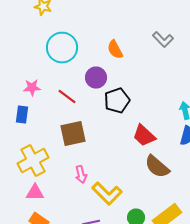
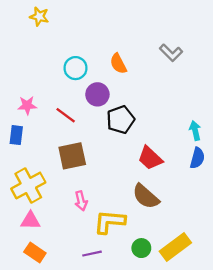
cyan circle: (62, 48) -> (76, 68), moved, size x0.7
brown semicircle: (157, 166) -> (146, 196), moved
yellow L-shape: (107, 194) -> (110, 222), turned 140

